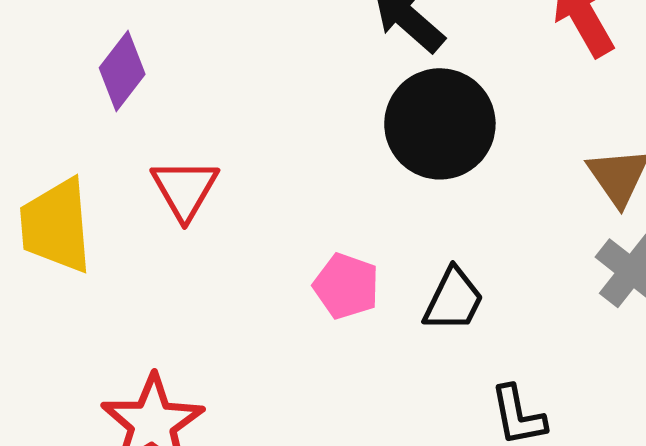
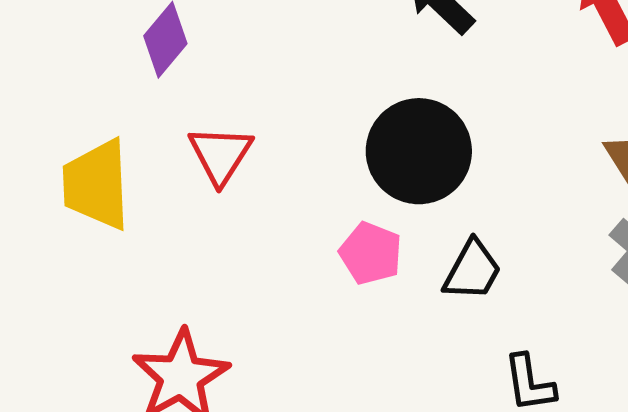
black circle: (440, 124) -> (419, 151), moved

